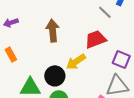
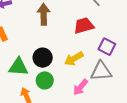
yellow arrow: (76, 62) -> (74, 59), moved

